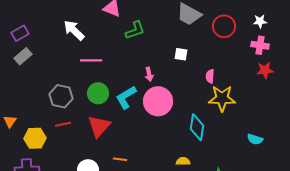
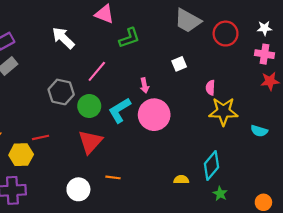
white square: (181, 54) -> (179, 64), turned -32
pink line: (91, 60) -> (97, 71), moved, turned -50
gray hexagon: (61, 96) -> (61, 92), moved
red line: (63, 124) -> (41, 137), moved
cyan diamond: (197, 127) -> (211, 166), moved, turned 32
cyan semicircle: (255, 139) -> (259, 131), moved

